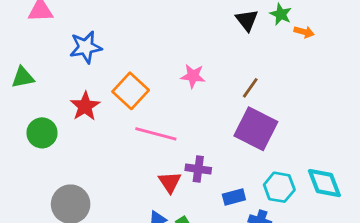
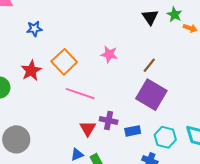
blue star: (86, 47) -> (34, 29), size x0.7
blue rectangle: (234, 197) -> (133, 131), moved

